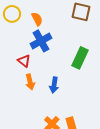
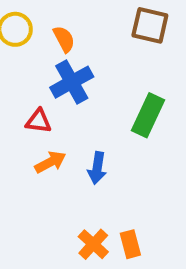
red triangle: (24, 61) -> (39, 121), turned -32
orange arrow: (30, 82) -> (50, 162), turned -105

